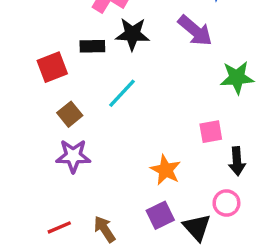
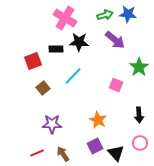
green star: (237, 78) -> (139, 67), turned -30
pink square: (211, 132) -> (116, 85), moved, turned 32
purple star: (73, 156) -> (52, 124), moved
pink circle: (226, 203) -> (140, 143), moved

